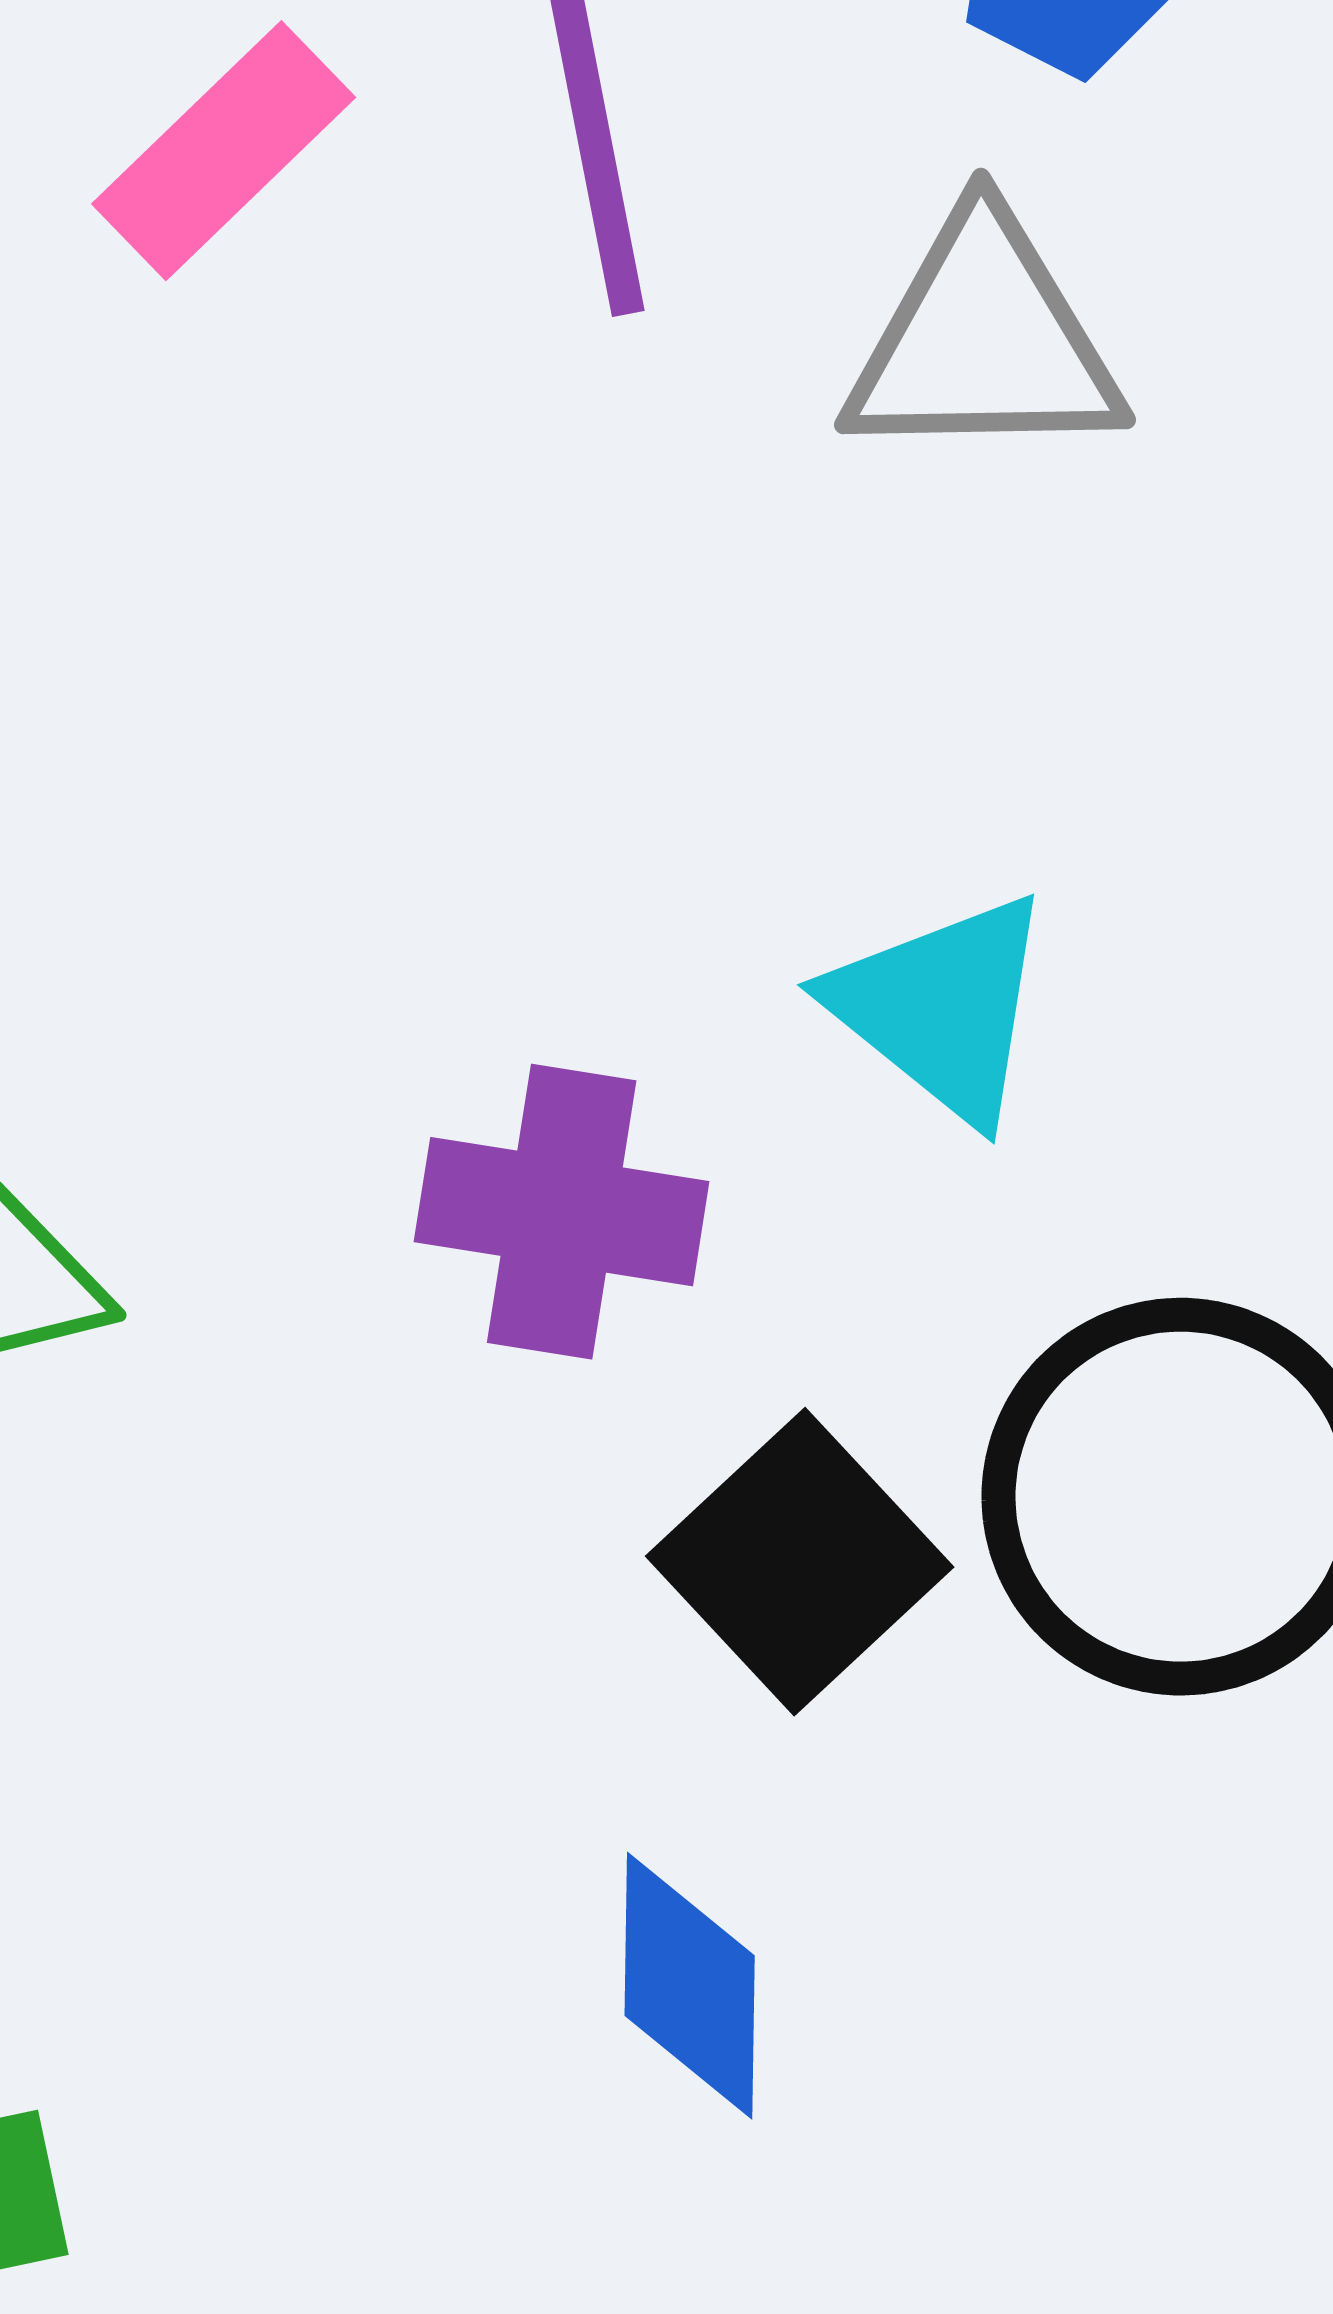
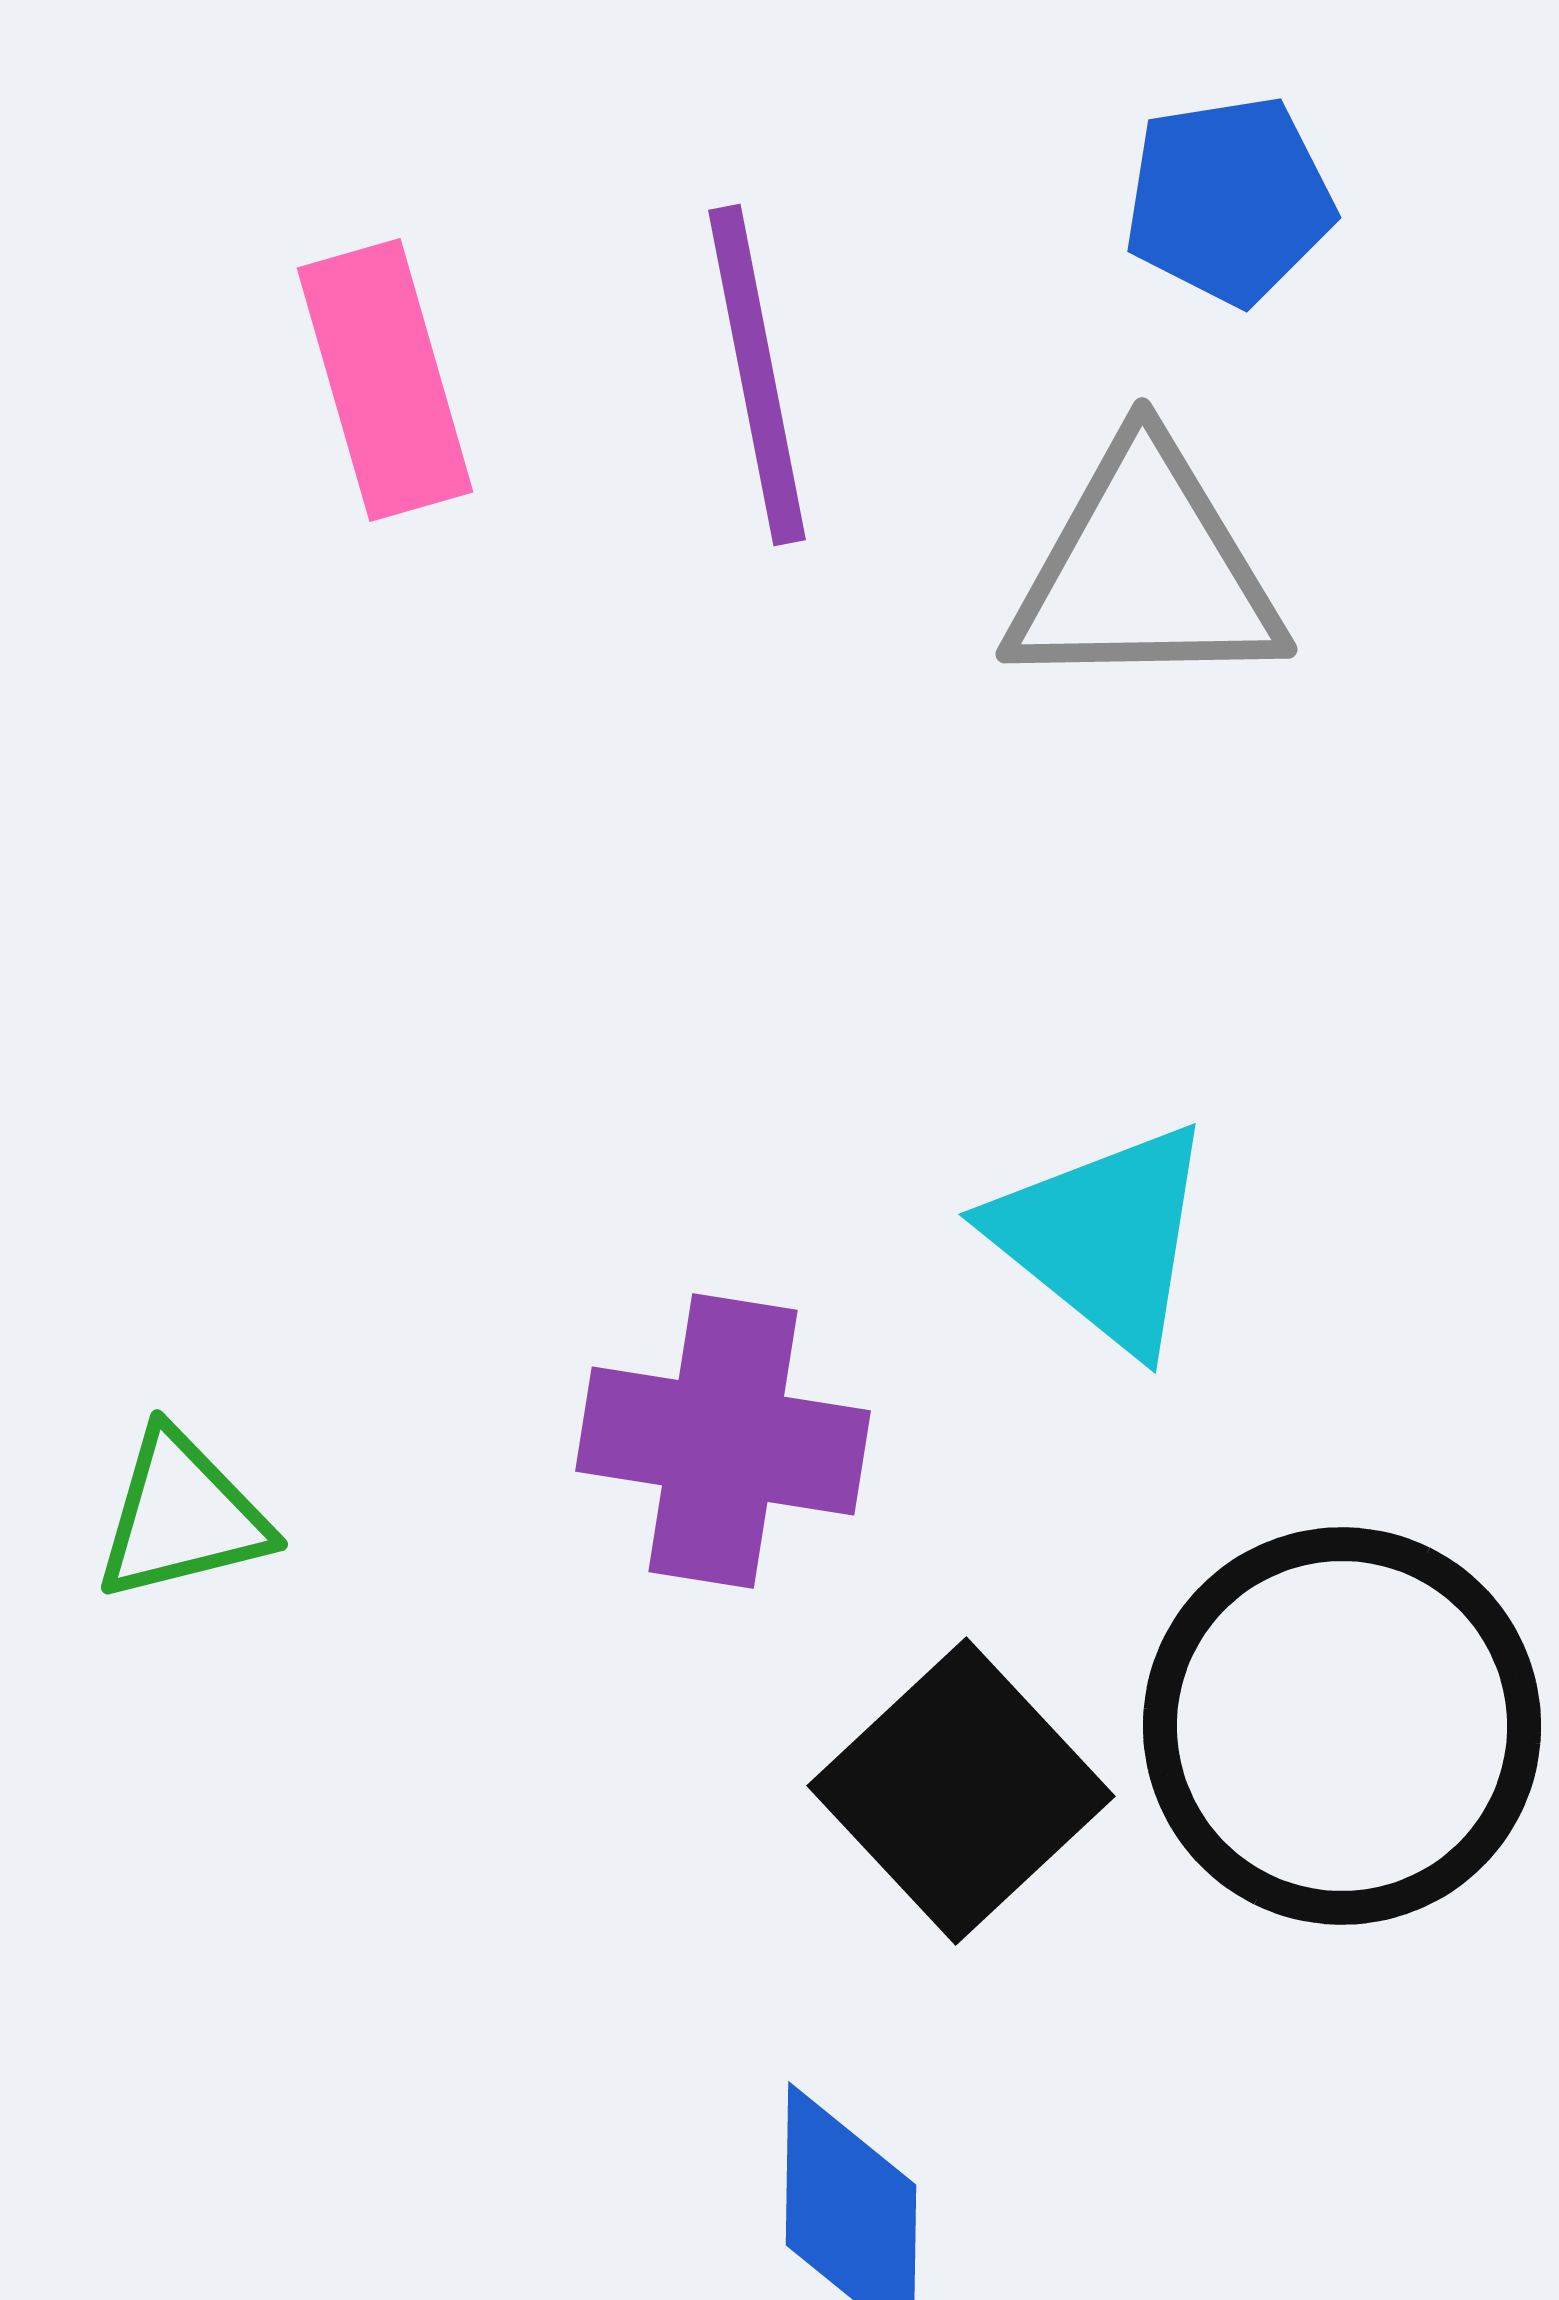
pink rectangle: (224, 151) -> (385, 380), turned -62

